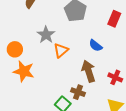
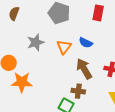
gray star: (46, 35) -> (36, 42), turned 30
orange triangle: (61, 50) -> (64, 47), moved

